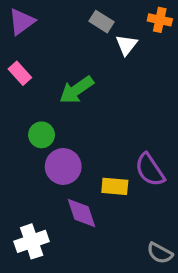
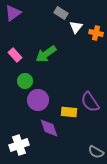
orange cross: (160, 20) -> (96, 33), moved
pink rectangle: (20, 73) -> (15, 55), moved

